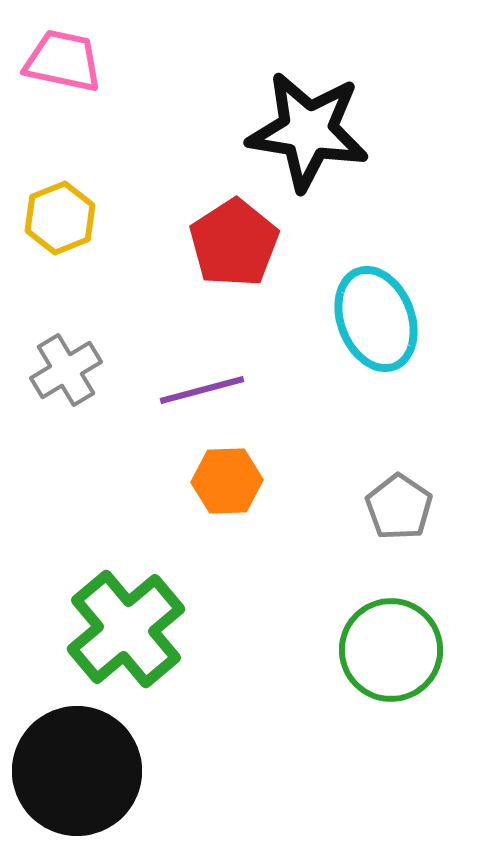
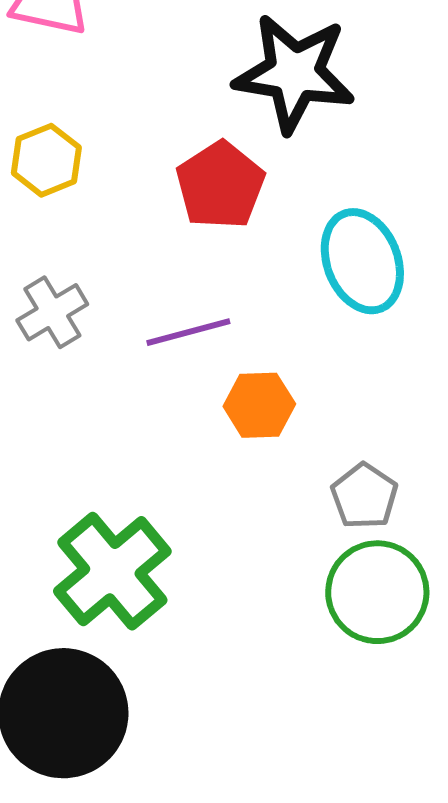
orange hexagon: (227, 481) -> (259, 405), moved
gray pentagon: (399, 507) -> (364, 496), moved

